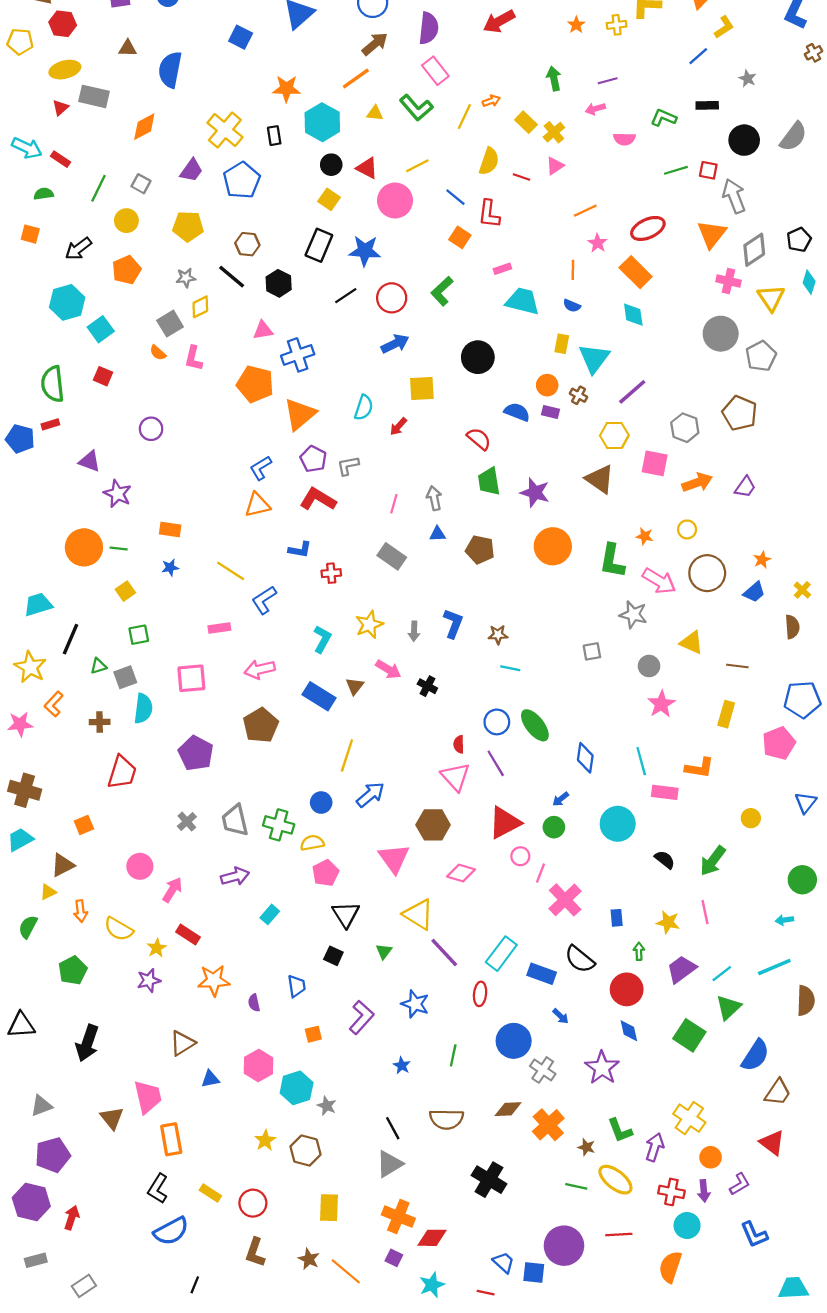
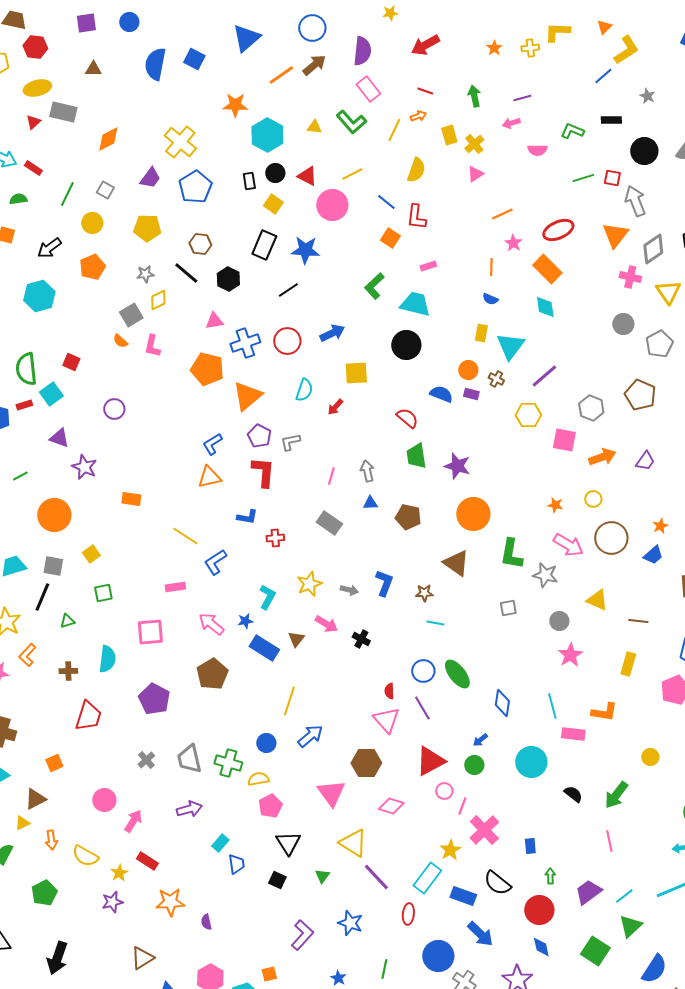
yellow L-shape: (724, 27) -> (626, 50), size x1.4
blue semicircle: (170, 70) -> (155, 64), moved
orange line: (356, 79) -> (281, 75), moved
yellow rectangle: (526, 122) -> (449, 135), turned 30
black rectangle: (274, 136) -> (249, 181), moved
red line: (521, 177) -> (425, 91), moved
red circle: (392, 298) -> (287, 341), moved
cyan trapezoid: (523, 301) -> (415, 304), moved
cyan square: (101, 329) -> (51, 394), moved
gray circle: (721, 334) -> (623, 324), size x0.7
brown triangle: (600, 479) -> (456, 563), moved
red L-shape: (318, 499) -> (263, 472), turned 64
green line: (119, 549) -> (20, 476), moved, turned -35
green L-shape: (612, 561) -> (511, 554), moved
blue star: (170, 568) -> (245, 621), moved
gray arrow: (414, 631) -> (349, 590), turned -78
pink arrow: (260, 669) -> (211, 624), turned 52
gray square: (125, 677) -> (53, 566), moved, turned 30
yellow star: (668, 922) -> (450, 850), moved, turned 30
blue trapezoid: (297, 986) -> (236, 864), moved
blue arrow: (561, 1016) -> (480, 934), size x1.8
orange square: (313, 1034) -> (269, 974), moved

